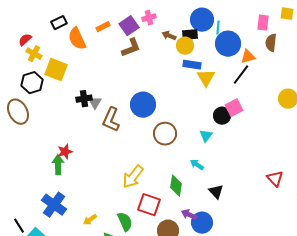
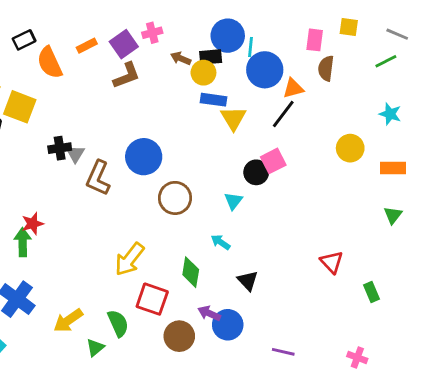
yellow arrow: (90, 220) -> (68, 320), size x1.5

